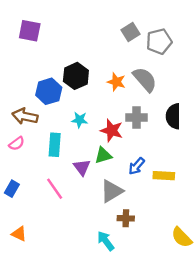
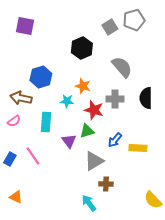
gray pentagon: (159, 41) -> (134, 20), moved
black hexagon: (76, 76) -> (82, 48), moved
orange star: (116, 82) -> (83, 86), moved
pink line: (55, 189) -> (33, 156), moved

